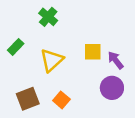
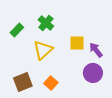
green cross: (48, 17) -> (46, 23), moved
green rectangle: (16, 47) -> (17, 30), moved

